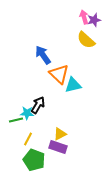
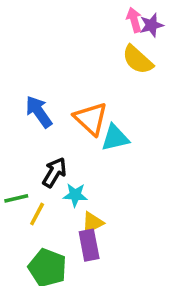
blue arrow: (43, 55) -> (39, 112), moved
cyan star: (27, 113) -> (75, 195), moved
yellow line: (28, 139) -> (37, 214), moved
purple rectangle: (58, 147) -> (89, 245), turned 60

